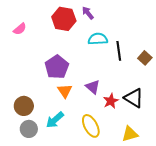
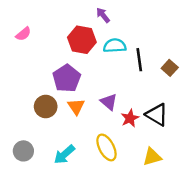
red hexagon: (64, 19) -> (82, 40), moved
brown circle: (24, 106) -> (46, 106), moved
cyan arrow: (55, 120) -> (64, 154), moved
gray circle: (29, 129) -> (23, 151), moved

